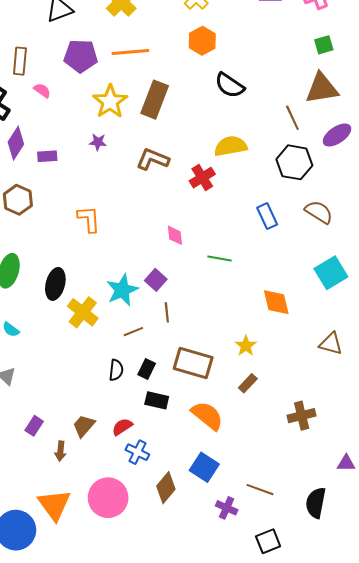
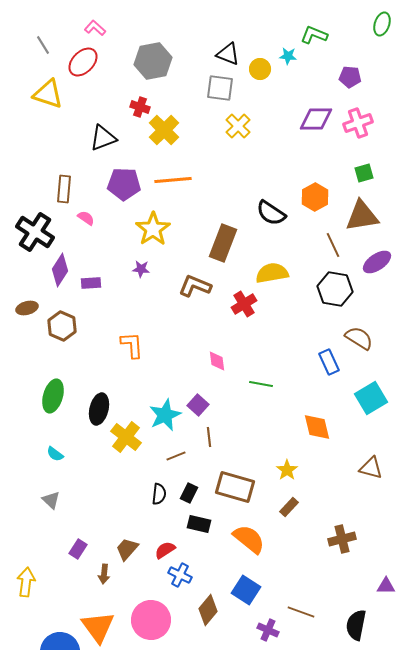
orange hexagon: (202, 41) -> (315, 197), moved
brown rectangle: (155, 100) -> (223, 243), moved
blue rectangle: (267, 216) -> (329, 362), moved

